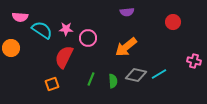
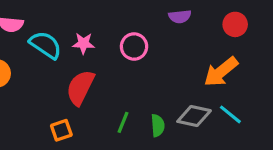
red circle: (173, 22) -> (235, 24), moved
pink circle: (88, 38) -> (134, 47), moved
orange arrow: (126, 47) -> (221, 72), moved
cyan line: (159, 74) -> (230, 114), turned 70

